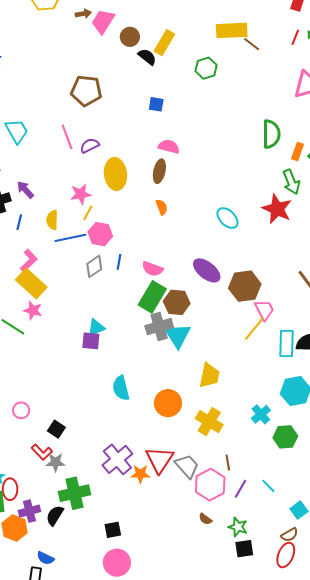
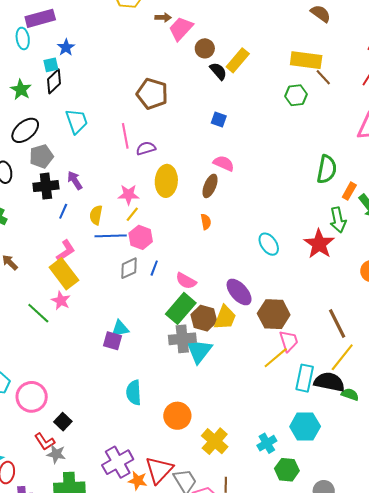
green hexagon: (206, 68) -> (296, 95), moved
yellow trapezoid: (209, 375) -> (225, 318), moved
pink circle: (21, 410) -> (32, 397), size x1.8

